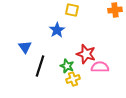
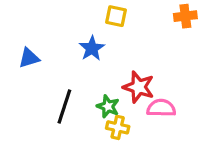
blue triangle: (25, 47) -> (29, 58), moved, turned 48
yellow cross: (73, 79) -> (118, 127), turned 32

